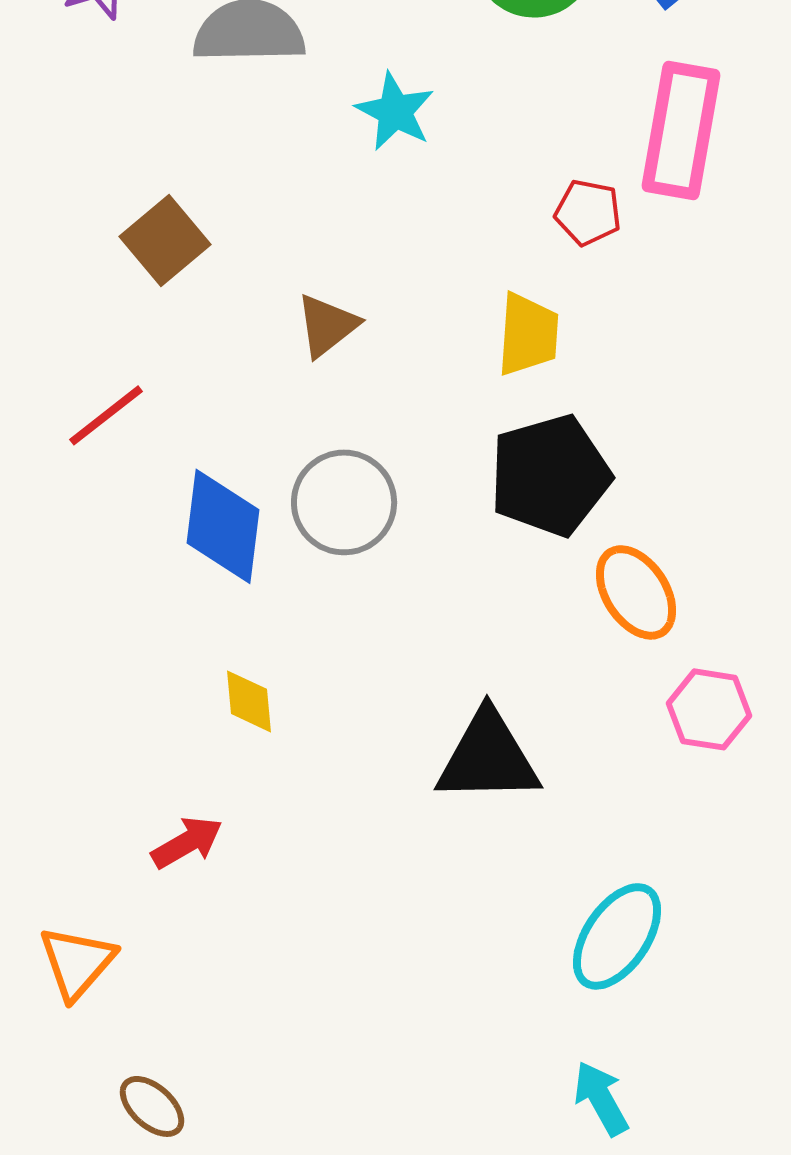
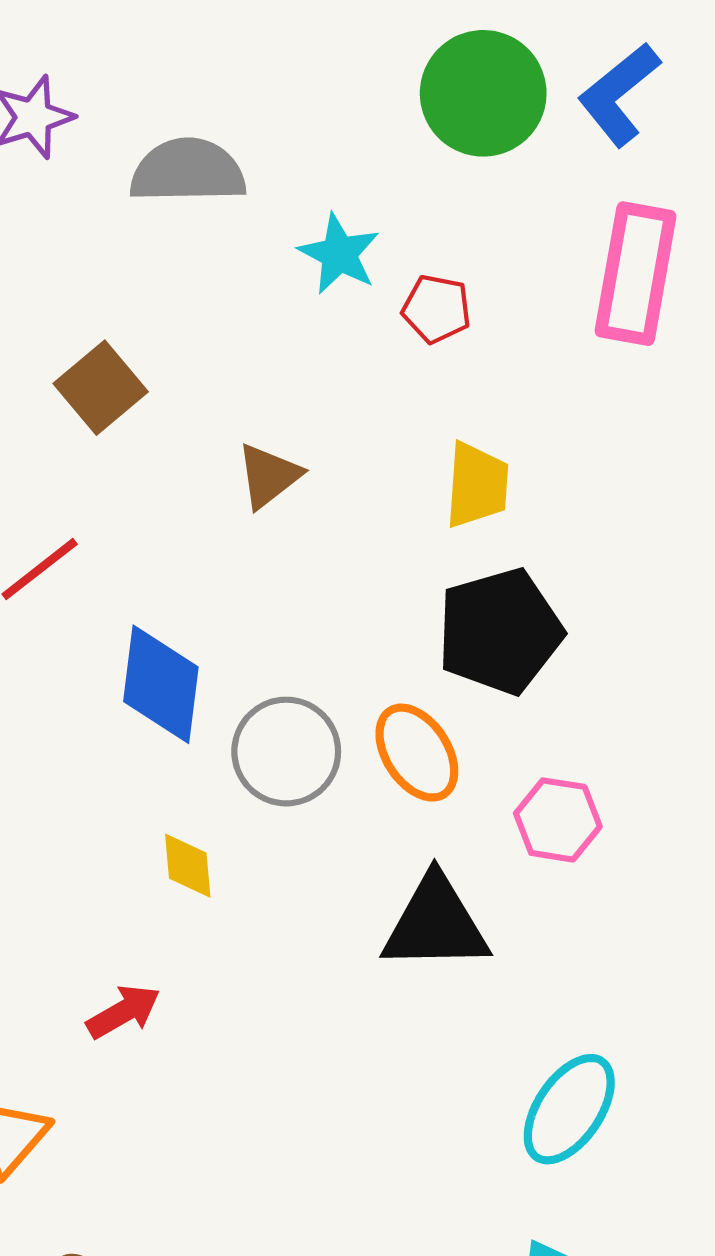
red pentagon: (588, 212) -> (437, 309), moved
gray circle: (344, 502) -> (286, 752), moved
orange ellipse: (636, 592) -> (417, 753), moved
pink hexagon: (709, 709) -> (558, 820), moved

